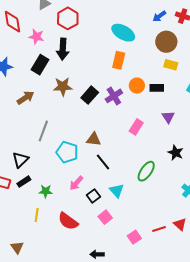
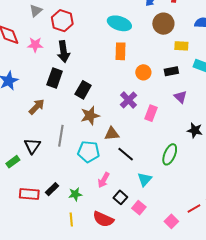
black rectangle: (40, 65) -> (55, 78), moved
yellow rectangle: (171, 65) -> (181, 46), moved
brown star: (63, 87) -> (90, 116), moved
black rectangle: (157, 88) -> (171, 71), moved
black rectangle: (90, 95) -> (83, 90), moved
purple cross: (114, 96) -> (128, 100), moved
black triangle: (20, 160) -> (32, 146), moved
cyan triangle: (117, 191) -> (145, 179), turned 35
black square: (93, 196) -> (120, 197), moved

